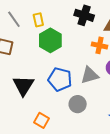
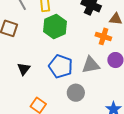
black triangle: (23, 86) -> (24, 69), size x0.6

